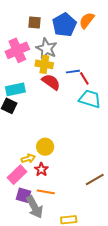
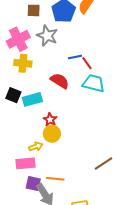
yellow cross: (44, 64) -> (23, 63), moved
red semicircle: (51, 82) -> (60, 81), moved
cyan rectangle: (15, 89) -> (32, 99), moved
red star: (41, 169) -> (50, 120), moved
pink rectangle: (17, 175) -> (25, 163), turned 42

